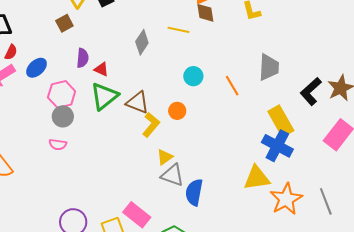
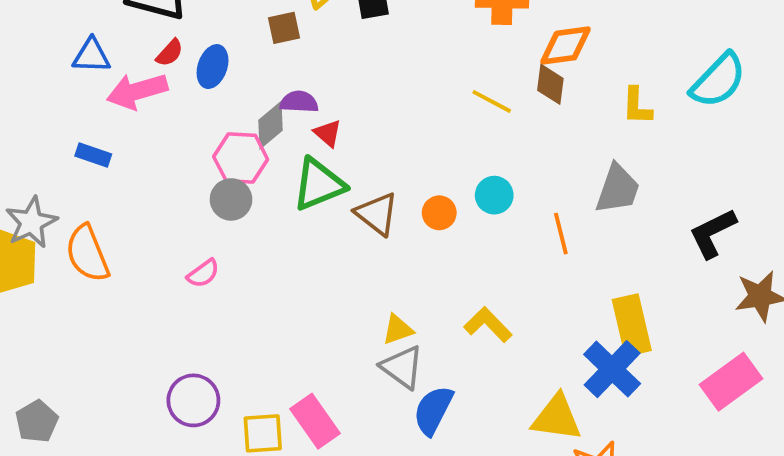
gray diamond: (142, 42) -> (271, 125), moved
purple semicircle: (83, 58) -> (299, 102), turned -108
gray trapezoid: (269, 67) -> (618, 189), moved
blue ellipse: (37, 68) -> (213, 67), moved, turned -45
black L-shape: (311, 91) -> (713, 233), moved
orange circle: (177, 111) -> (439, 213), moved
yellow L-shape: (151, 125) -> (488, 325), moved, turned -100
pink semicircle: (58, 144) -> (203, 273), moved, turned -60

